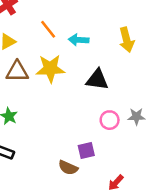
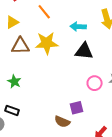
cyan arrow: (79, 40) -> (78, 27), moved

